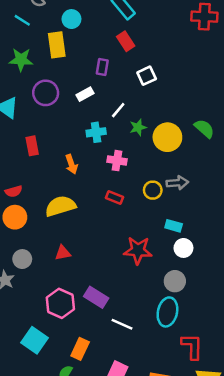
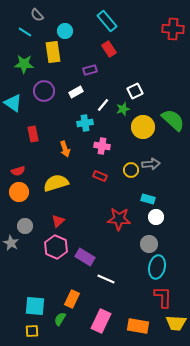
purple rectangle: (102, 67) -> (90, 70), turned 64
white square: (147, 76) -> (135, 91), moved
green star: (138, 127) -> (123, 109), moved
green semicircle: (204, 129) -> (173, 120), size x1.4
red triangle: (63, 253) -> (58, 221), turned -32
pink hexagon: (60, 303) -> (56, 247), moved
cyan ellipse: (167, 312) -> (157, 267), moved
cyan square: (35, 340) -> (35, 306), moved, turned -30

